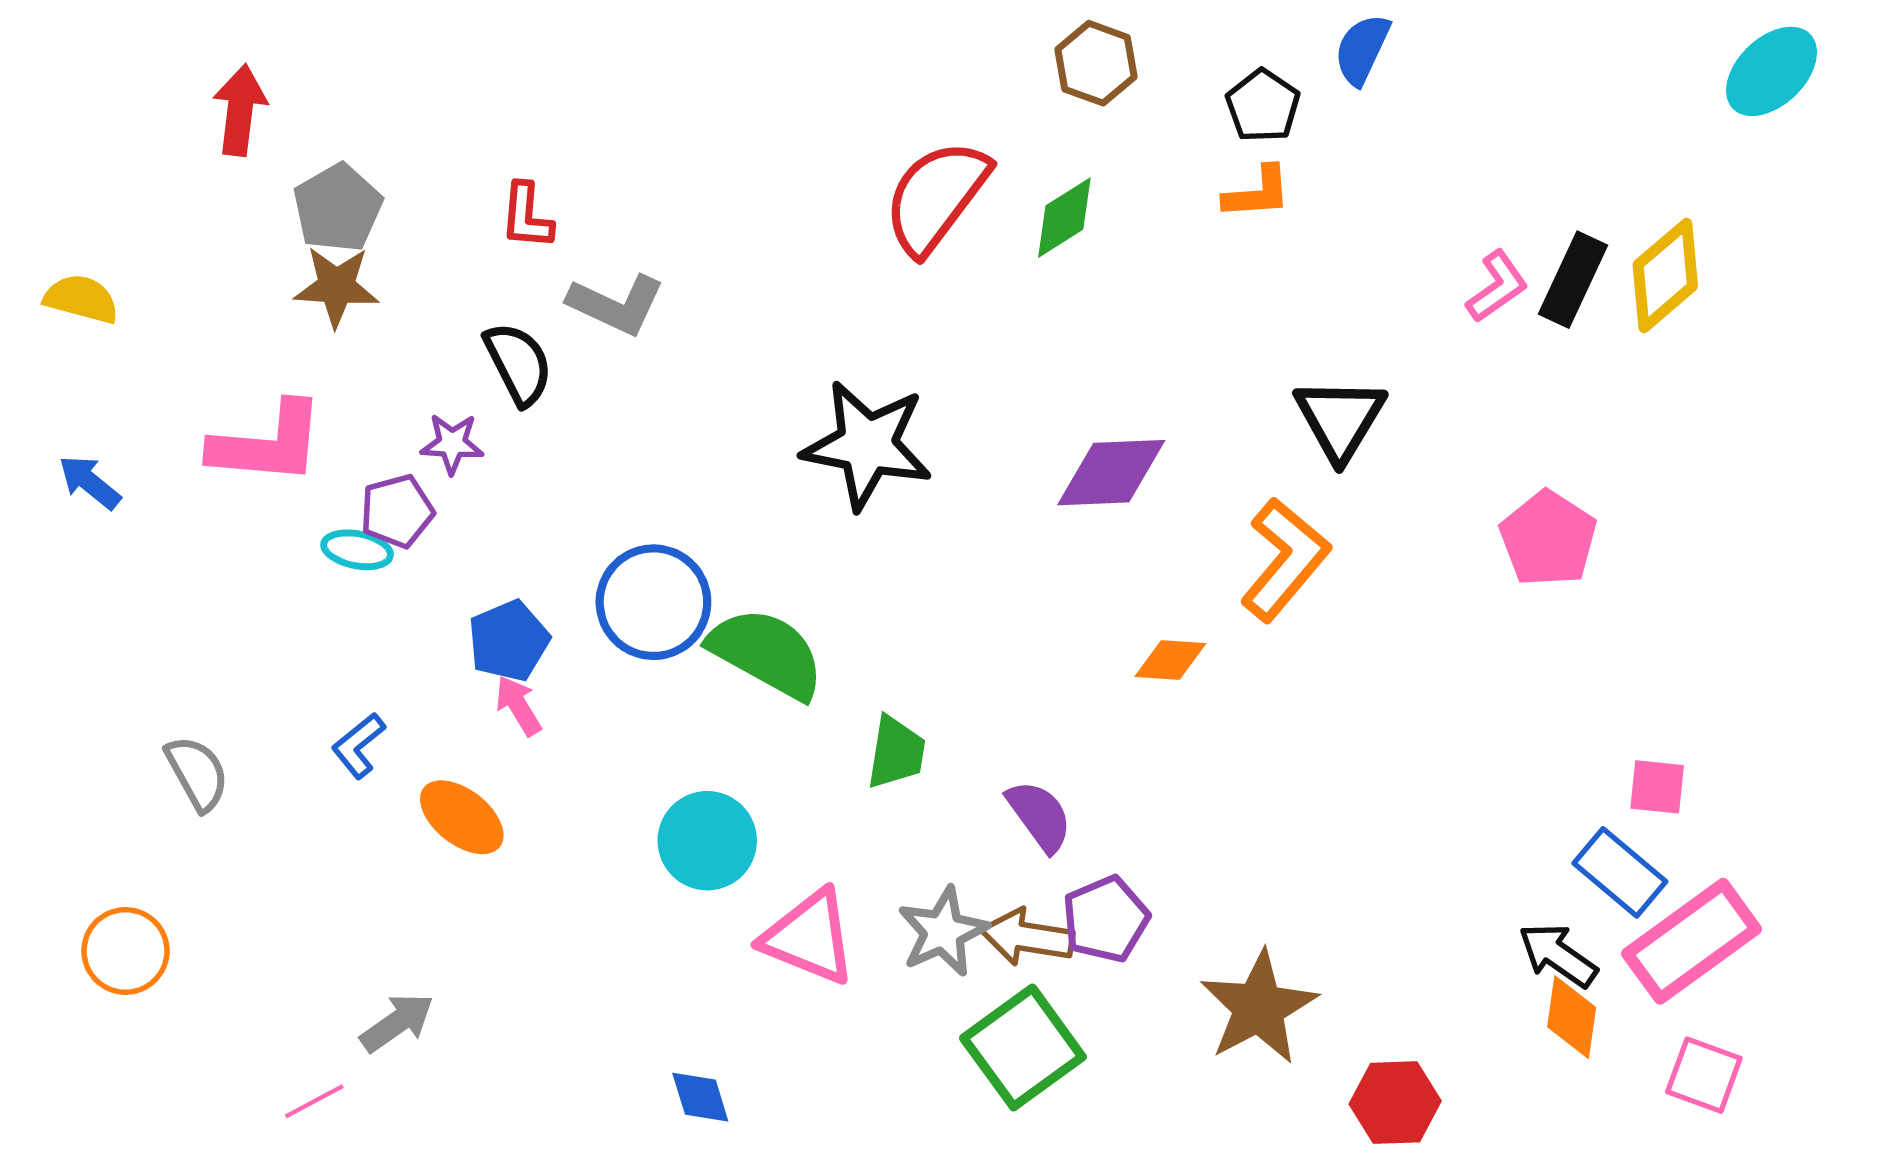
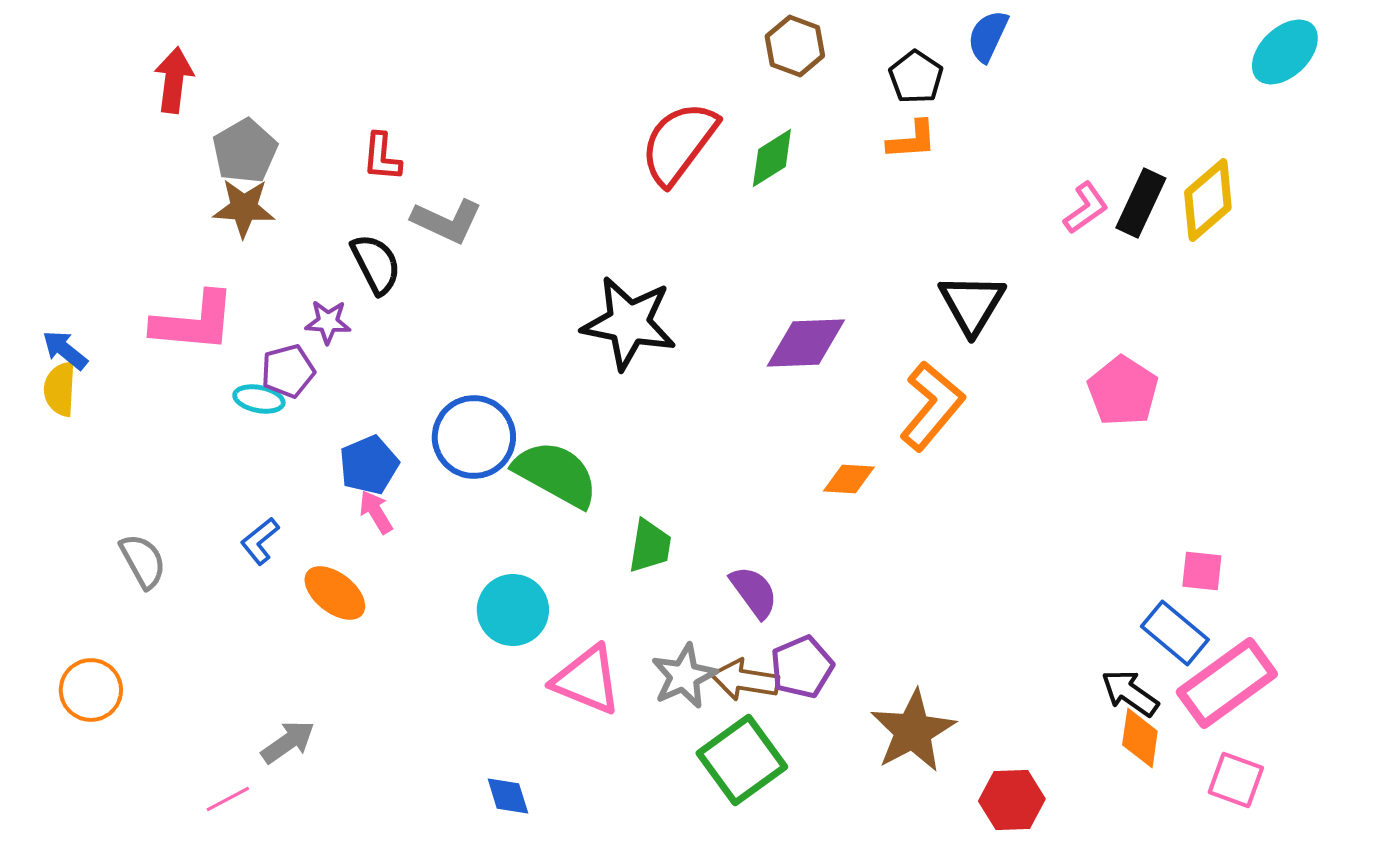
yellow semicircle: (81, 299) -> (60, 389), moved, turned -102

